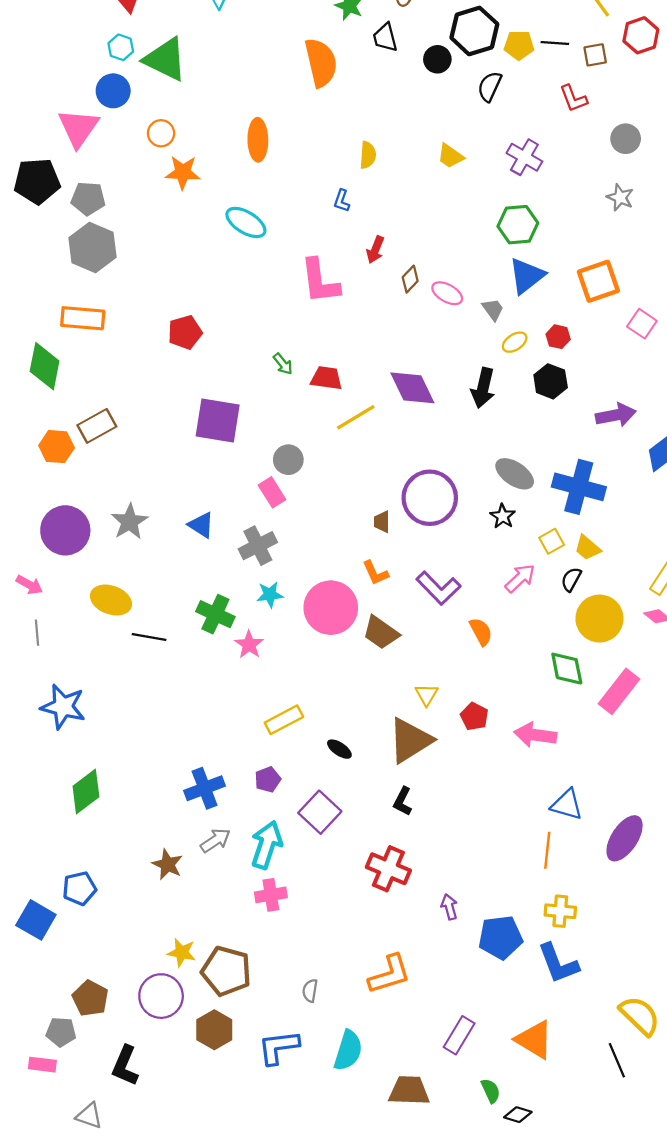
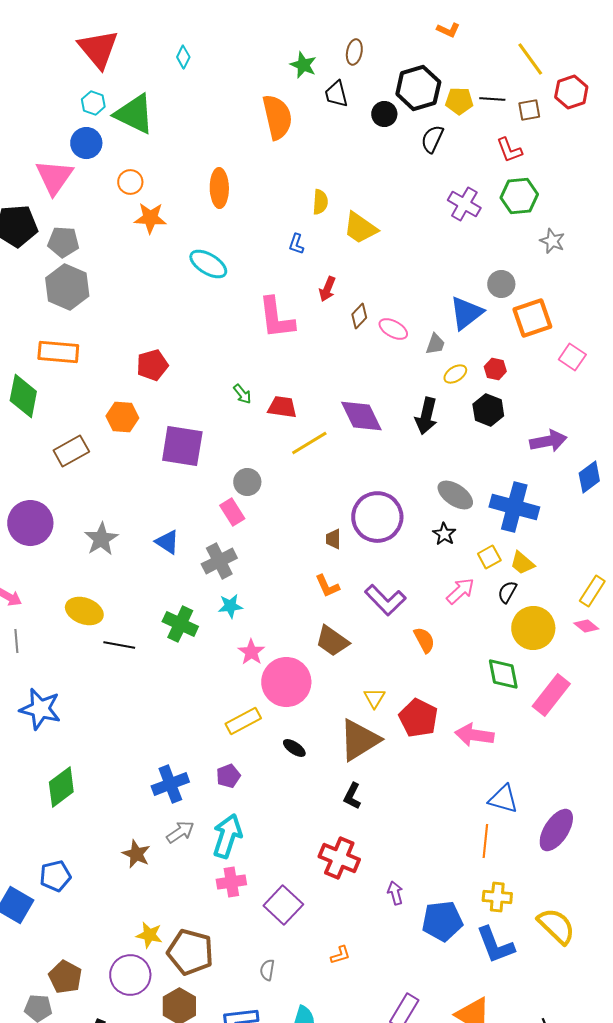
gray circle: (626, 139) -> (501, 284), moved
yellow trapezoid: (450, 156) -> (360, 228), moved, size x1.4
green hexagon: (518, 225) -> (519, 196), moved
gray trapezoid: (493, 310) -> (435, 344), turned 55
orange hexagon: (57, 447) -> (122, 417), moved
purple circle: (65, 530) -> (30, 523), moved
pink circle: (331, 608) -> (286, 682), moved
pink star: (249, 645) -> (251, 652), moved
red pentagon: (474, 716) -> (418, 718), size x1.5
purple square: (320, 812) -> (283, 905), moved
orange L-shape: (389, 974) -> (340, 955), size x0.5
yellow semicircle: (640, 1016) -> (556, 926), moved

